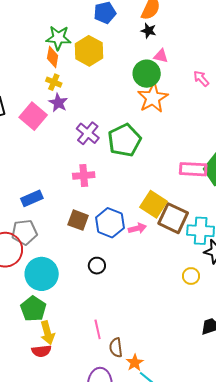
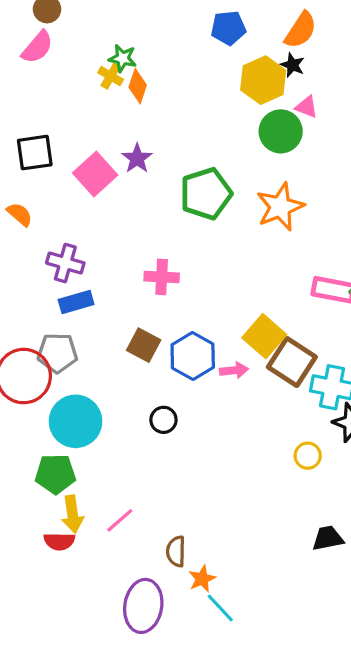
green star: (58, 38) -> (123, 58), moved, size x0.7
yellow hexagon: (89, 51) -> (263, 80), moved
yellow cross: (54, 82) -> (111, 76), moved
orange star: (153, 98) -> (280, 207), moved
purple cross: (88, 133) -> (65, 263), moved, turned -30
green pentagon: (124, 140) -> (206, 194), moved
green pentagon: (33, 309) -> (55, 474), turned 30
pink line: (98, 329) -> (120, 520), moved, turned 54

